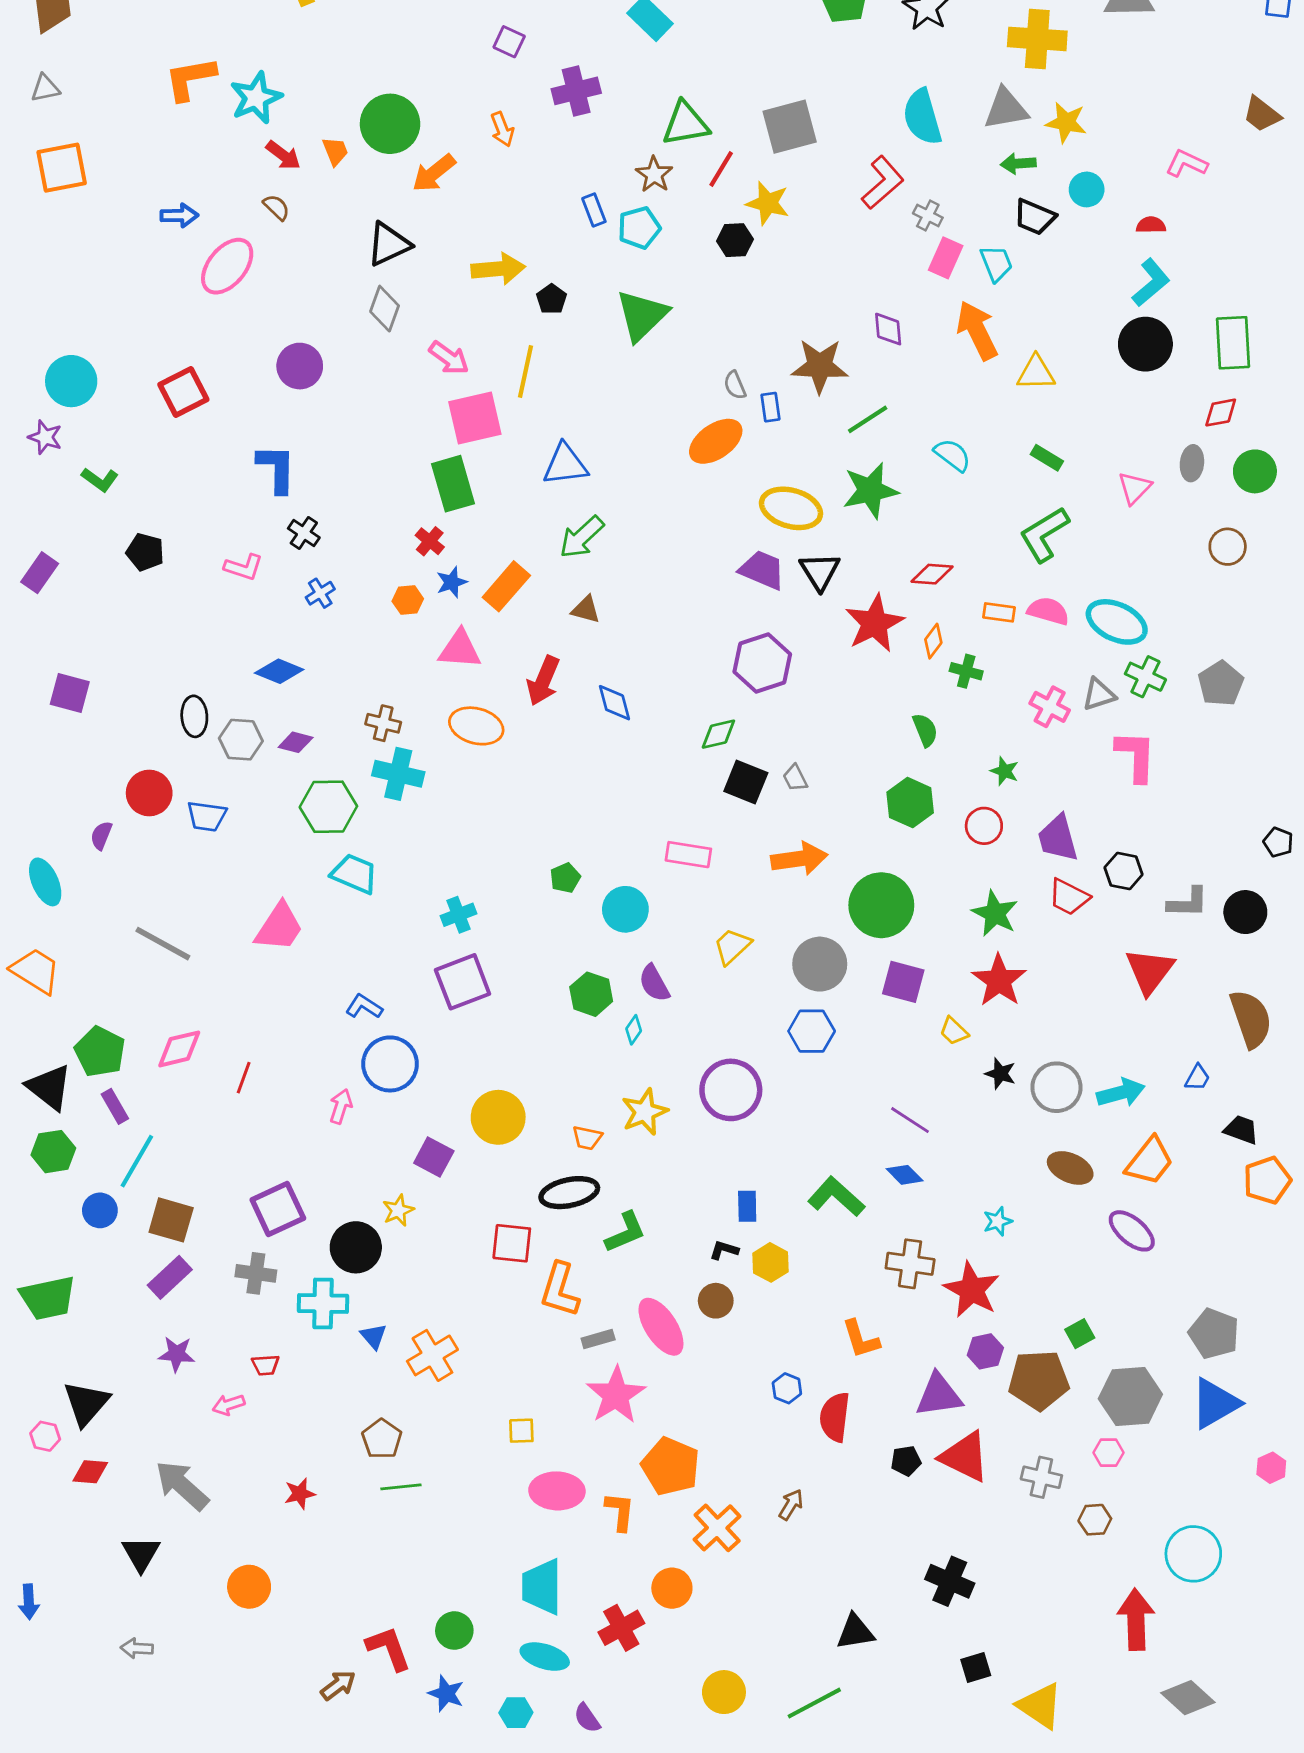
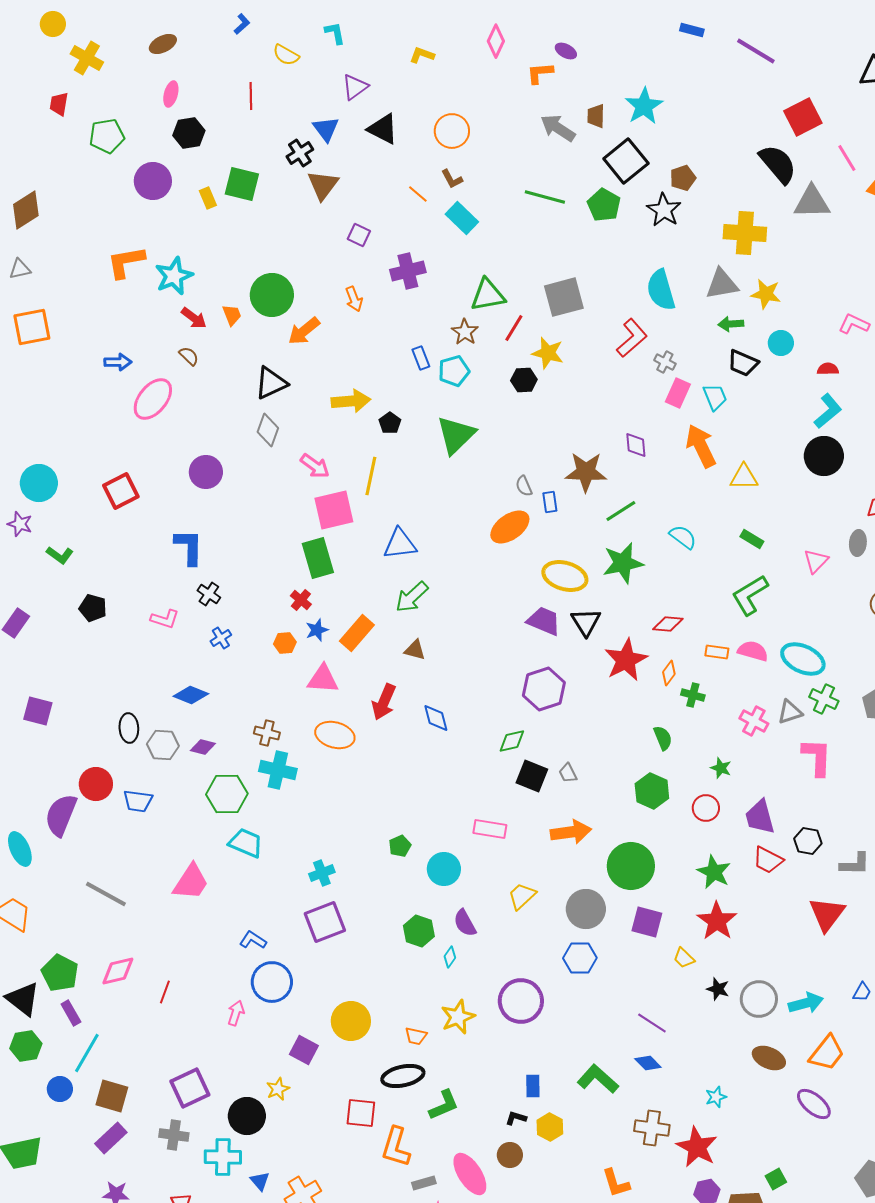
purple semicircle: (101, 835) -> (61, 815), size x2.0

